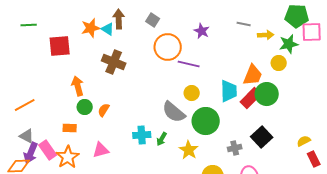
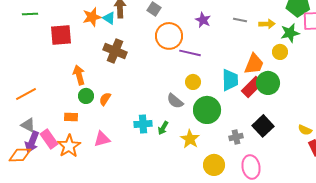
gray line: (244, 24) -> (240, 20), moved
gray semicircle: (174, 112) -> (175, 101), size x0.7
yellow semicircle: (304, 141) -> (305, 130), turned -128

